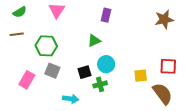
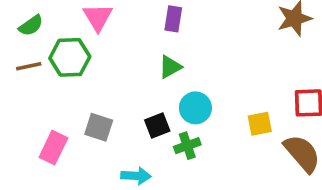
purple rectangle: (106, 15) -> (173, 19), moved
green hexagon: (46, 46) -> (70, 57), moved

